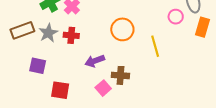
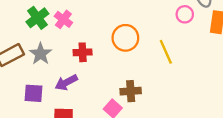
red cross: (71, 35) -> (83, 52), moved
purple arrow: (95, 61) -> (66, 82), moved

